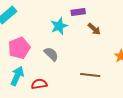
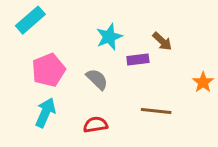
purple rectangle: (78, 12) -> (138, 60), moved
red semicircle: (39, 84) -> (95, 125), moved

